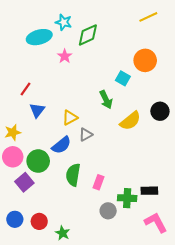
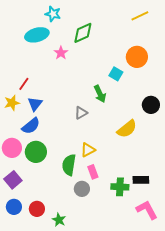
cyan star: (64, 22) -> (53, 14), moved
yellow triangle: (70, 118) -> (88, 150), moved
yellow semicircle: (130, 121) -> (127, 129), moved
yellow star: (13, 132) -> (12, 103), moved
gray triangle: (86, 135) -> (81, 113), moved
blue semicircle: (61, 145) -> (31, 126), moved
purple square: (24, 182) -> (13, 180), moved
pink rectangle: (99, 182) -> (93, 172), turned -40
gray circle: (108, 211) -> (82, 189), moved

